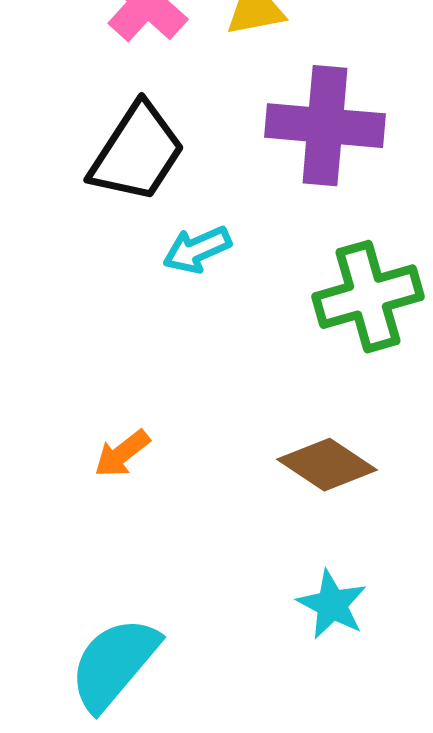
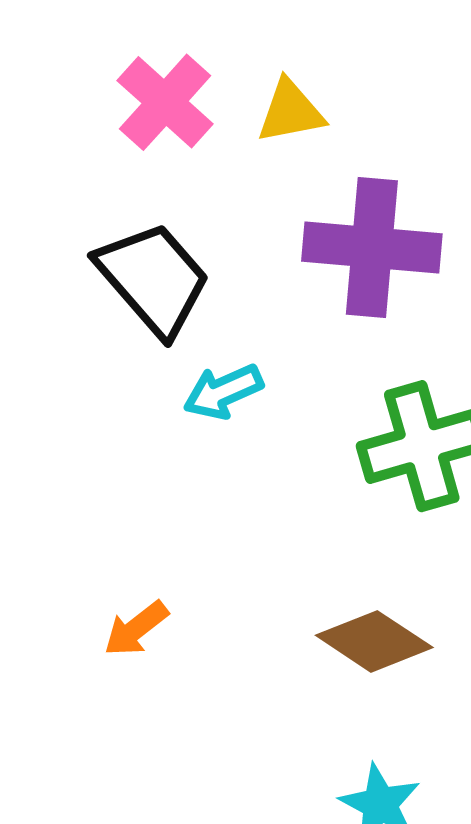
black trapezoid: (137, 153) -> (153, 279), turned -74

